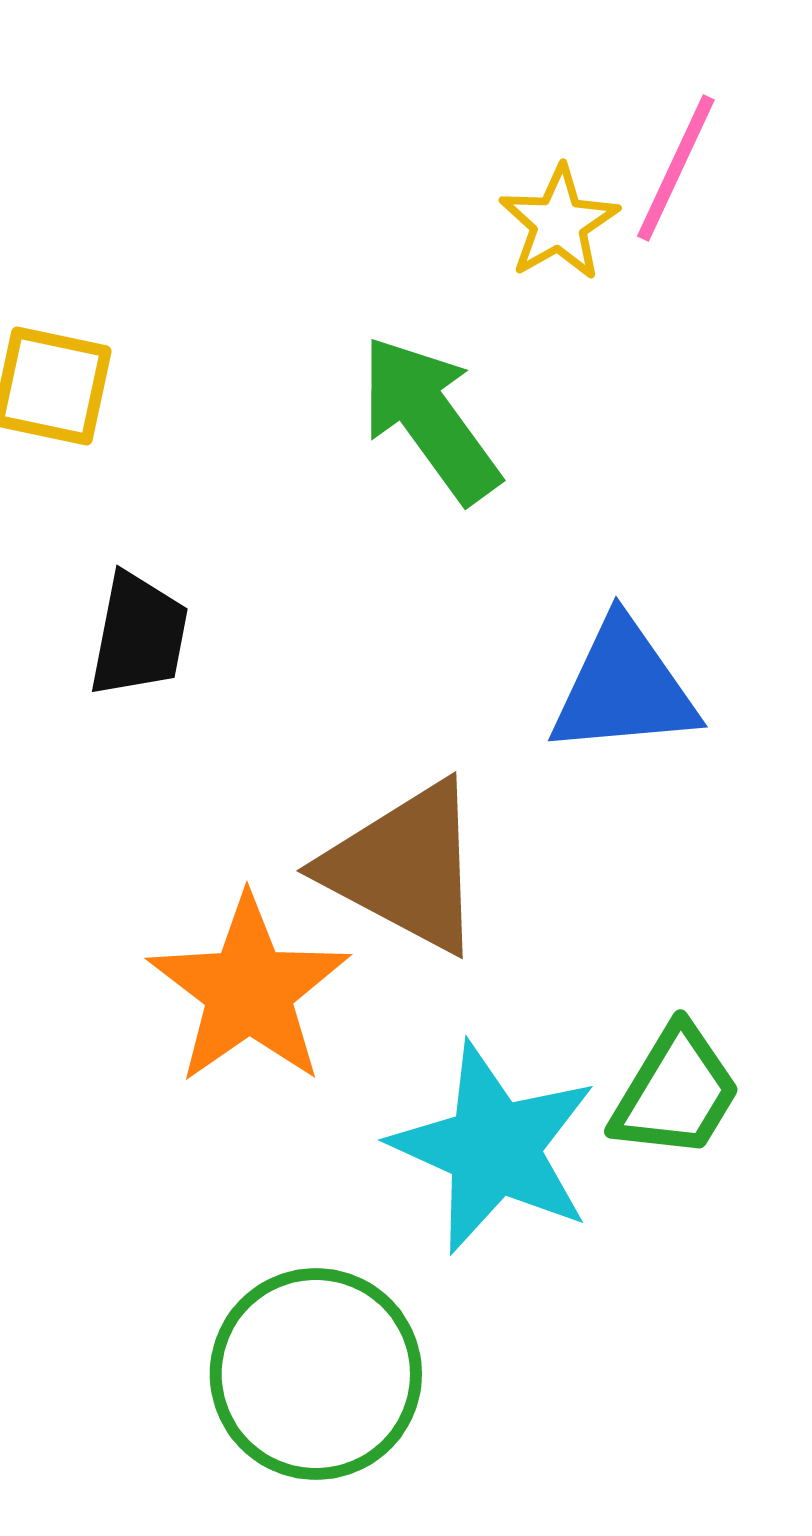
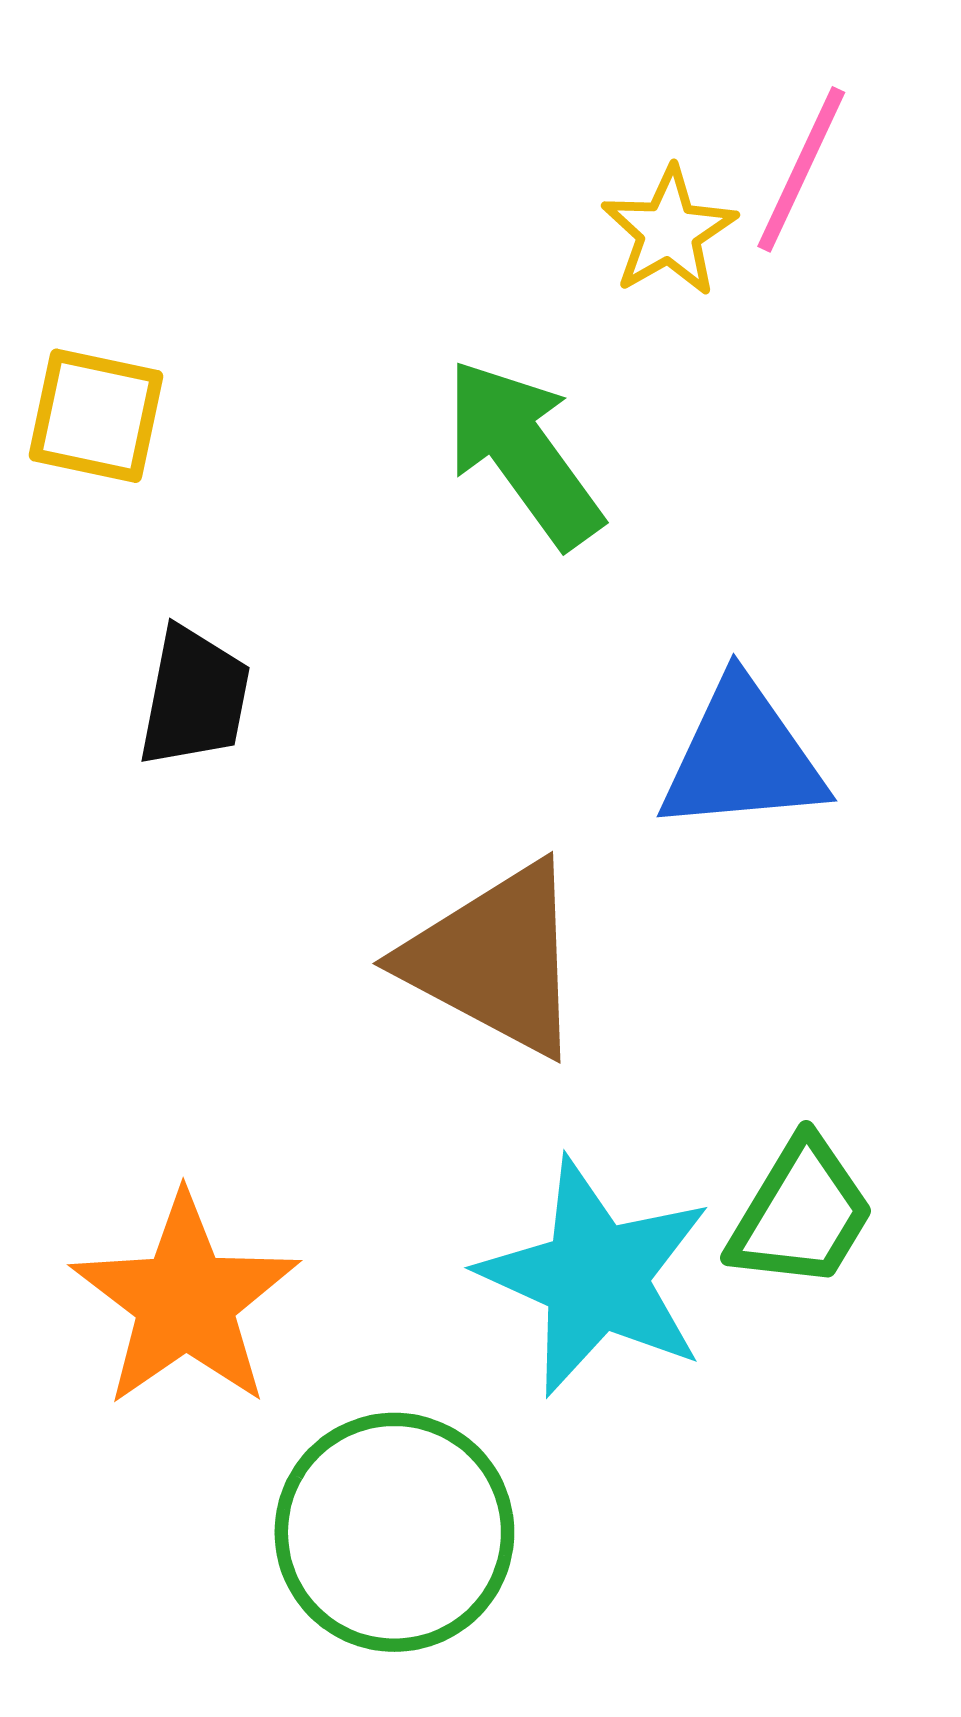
orange star: (249, 990) -> (185, 1301), moved

